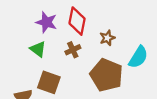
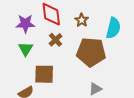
green triangle: (38, 49) -> (26, 49), turned 42

